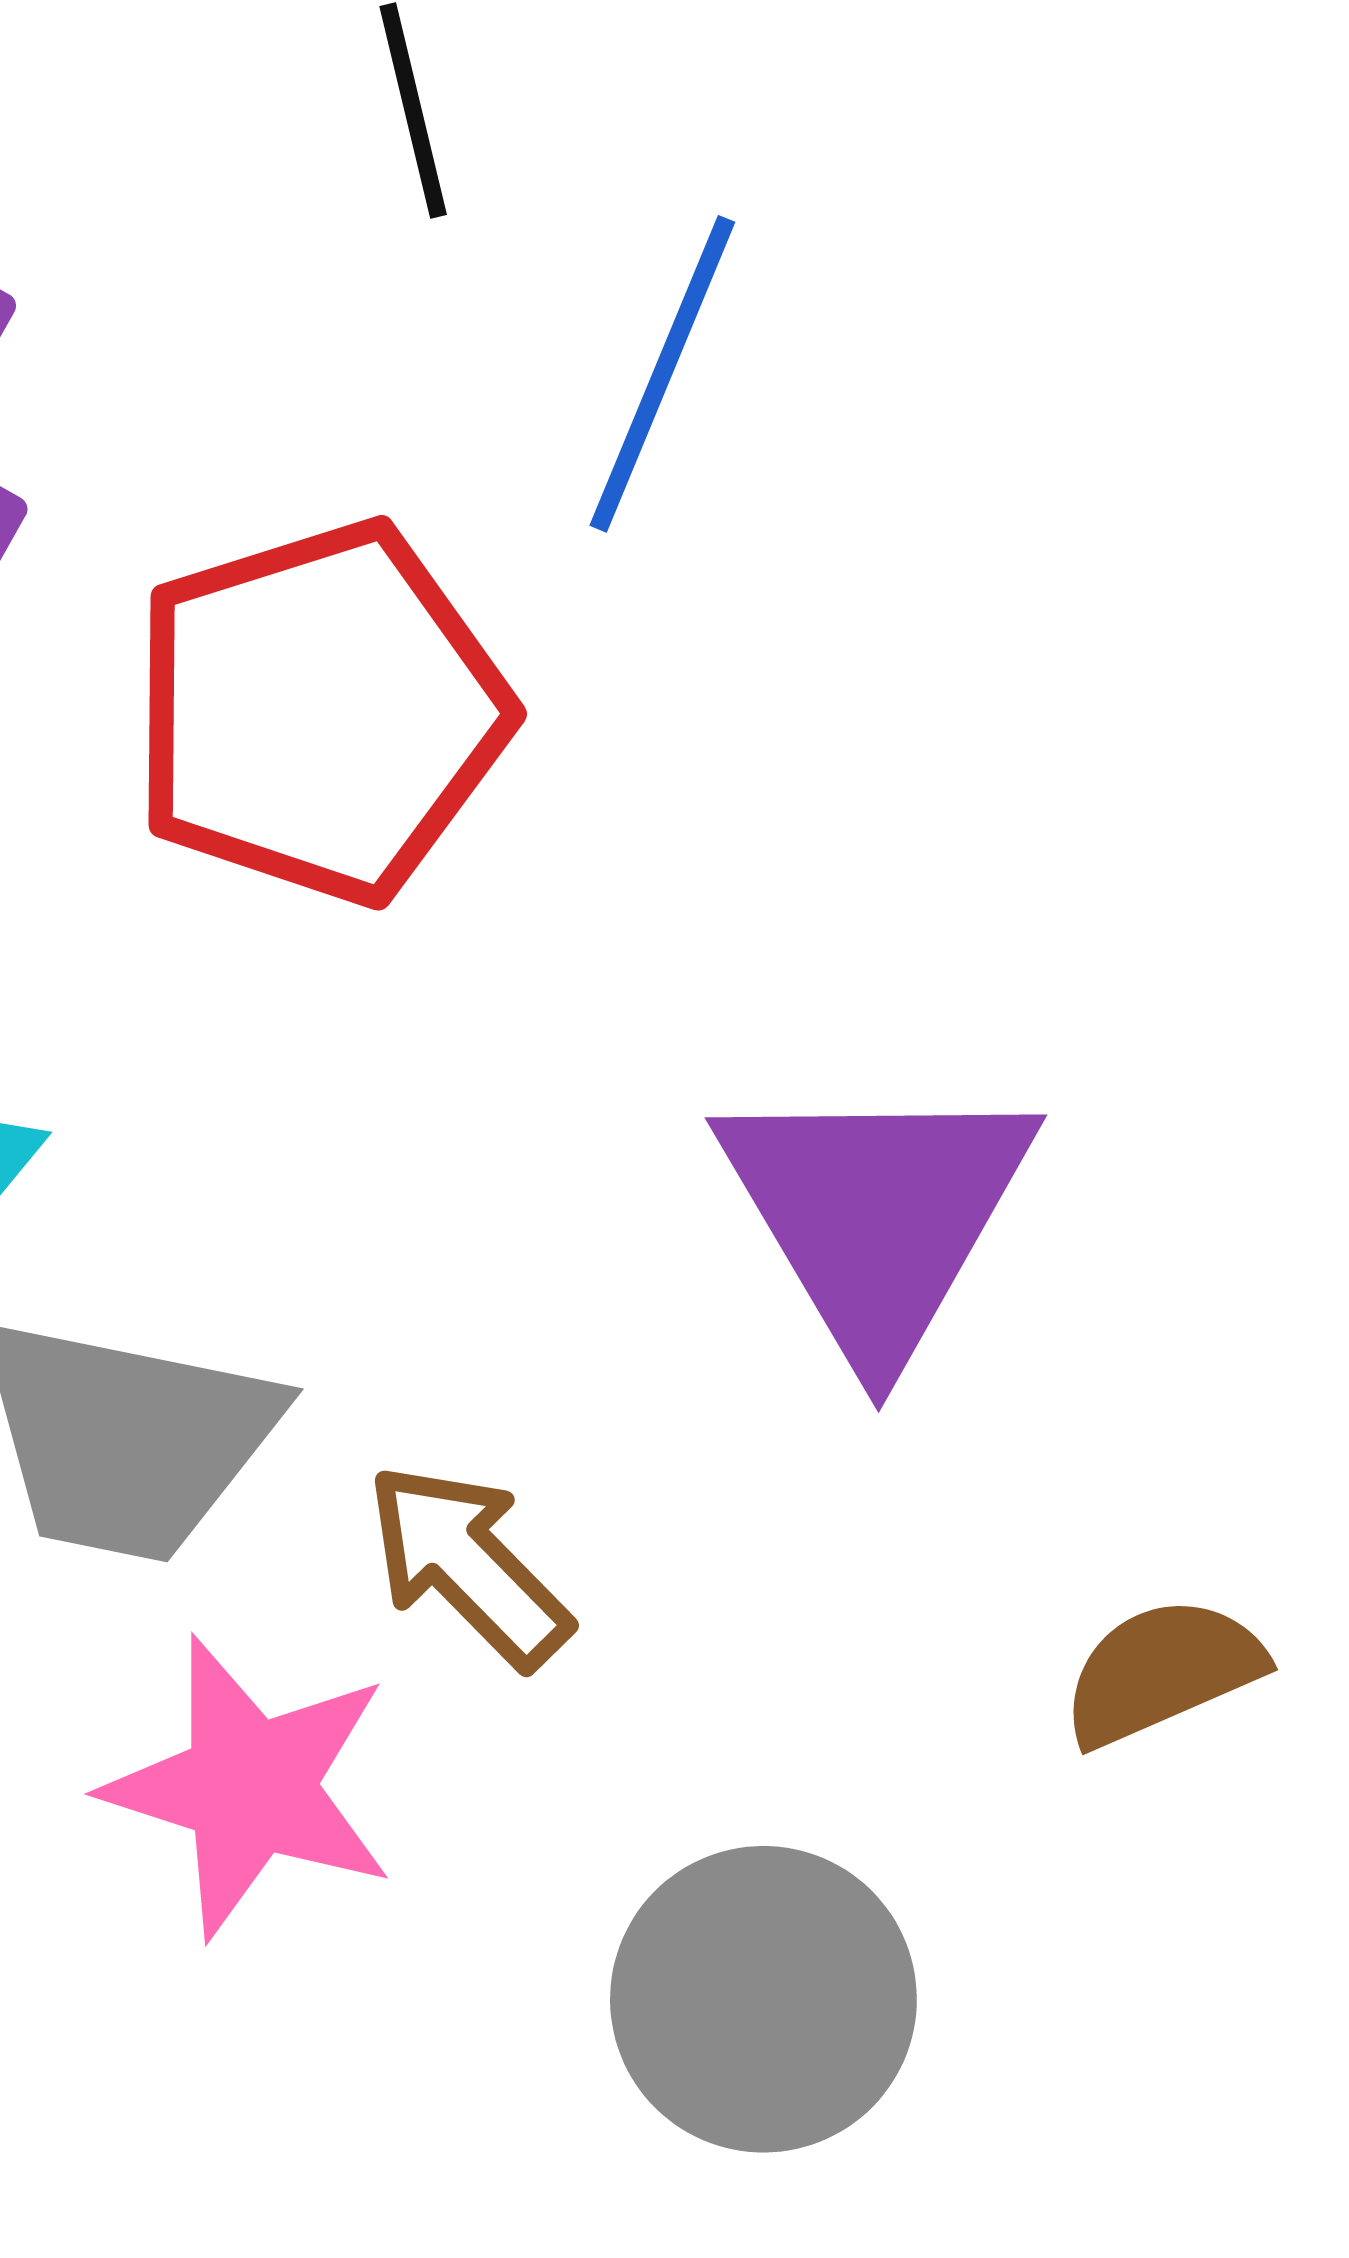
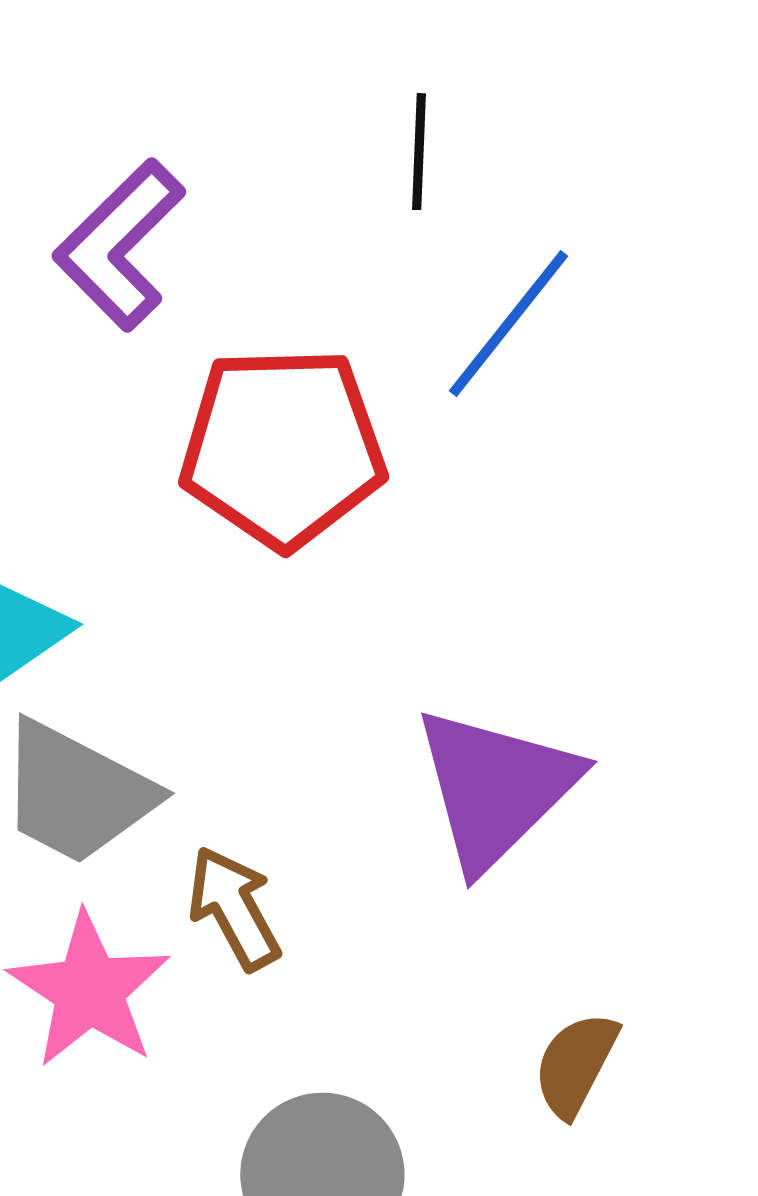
brown semicircle: (1162, 1671) -> (576, 1064), turned -55

